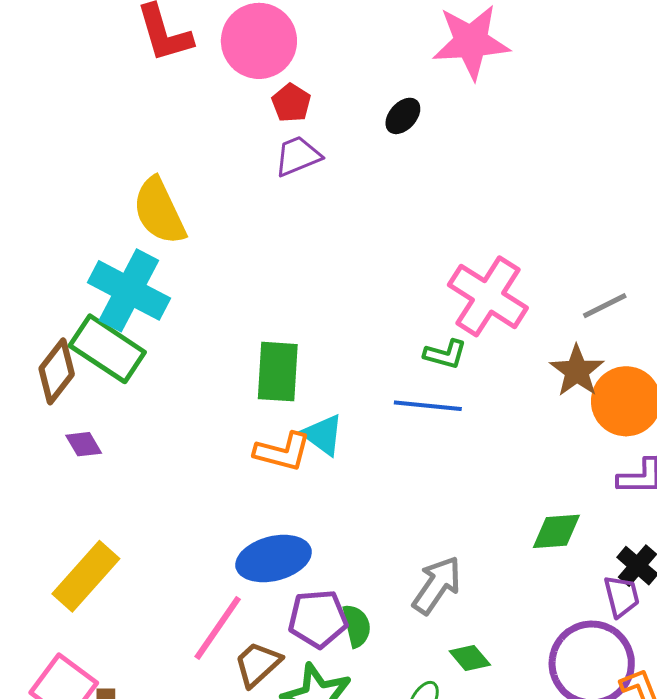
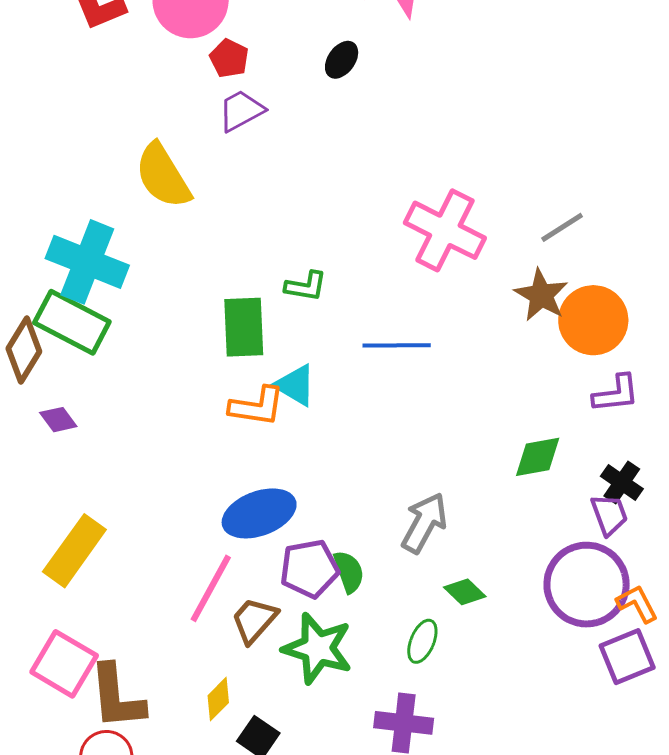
yellow semicircle: (159, 211) -> (163, 176), moved
green L-shape: (445, 354) -> (306, 286), moved

